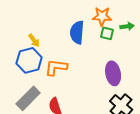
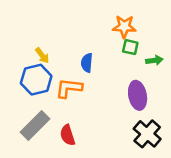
green arrow: (127, 26) -> (154, 60), moved
blue semicircle: (77, 32) -> (87, 63), moved, size x0.7

